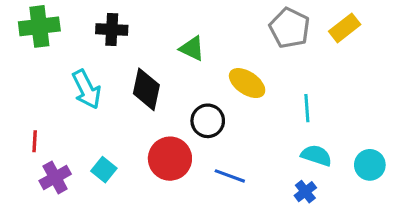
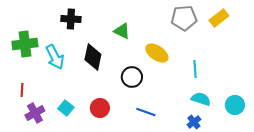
green cross: (39, 26) -> (25, 44), moved
gray pentagon: (290, 28) -> (184, 18), turned -30
red circle: (170, 159) -> (100, 108), moved, size x0.7

